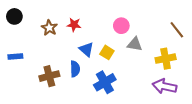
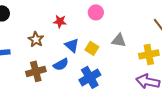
pink circle: (121, 26) -> (96, 12), moved
brown star: (49, 28) -> (36, 39), moved
blue semicircle: (75, 69) -> (61, 64), turned 63

